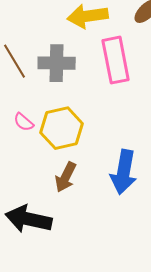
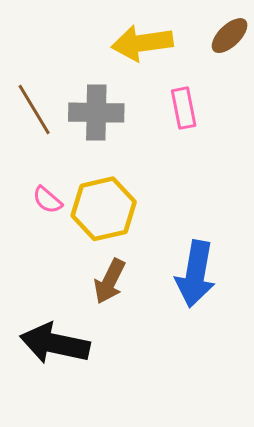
pink rectangle: (116, 60) -> (184, 108), size x0.6

